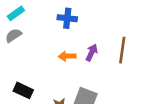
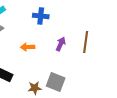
orange arrow: (67, 56) -> (28, 47), moved

